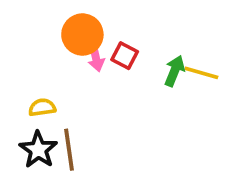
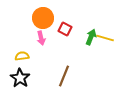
pink arrow: (96, 58) -> (41, 38), moved
brown line: (69, 150) -> (64, 76), moved, turned 30

